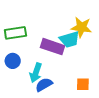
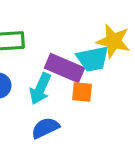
cyan arrow: (36, 73) -> (40, 89), moved
orange square: (83, 84) -> (82, 92), moved

